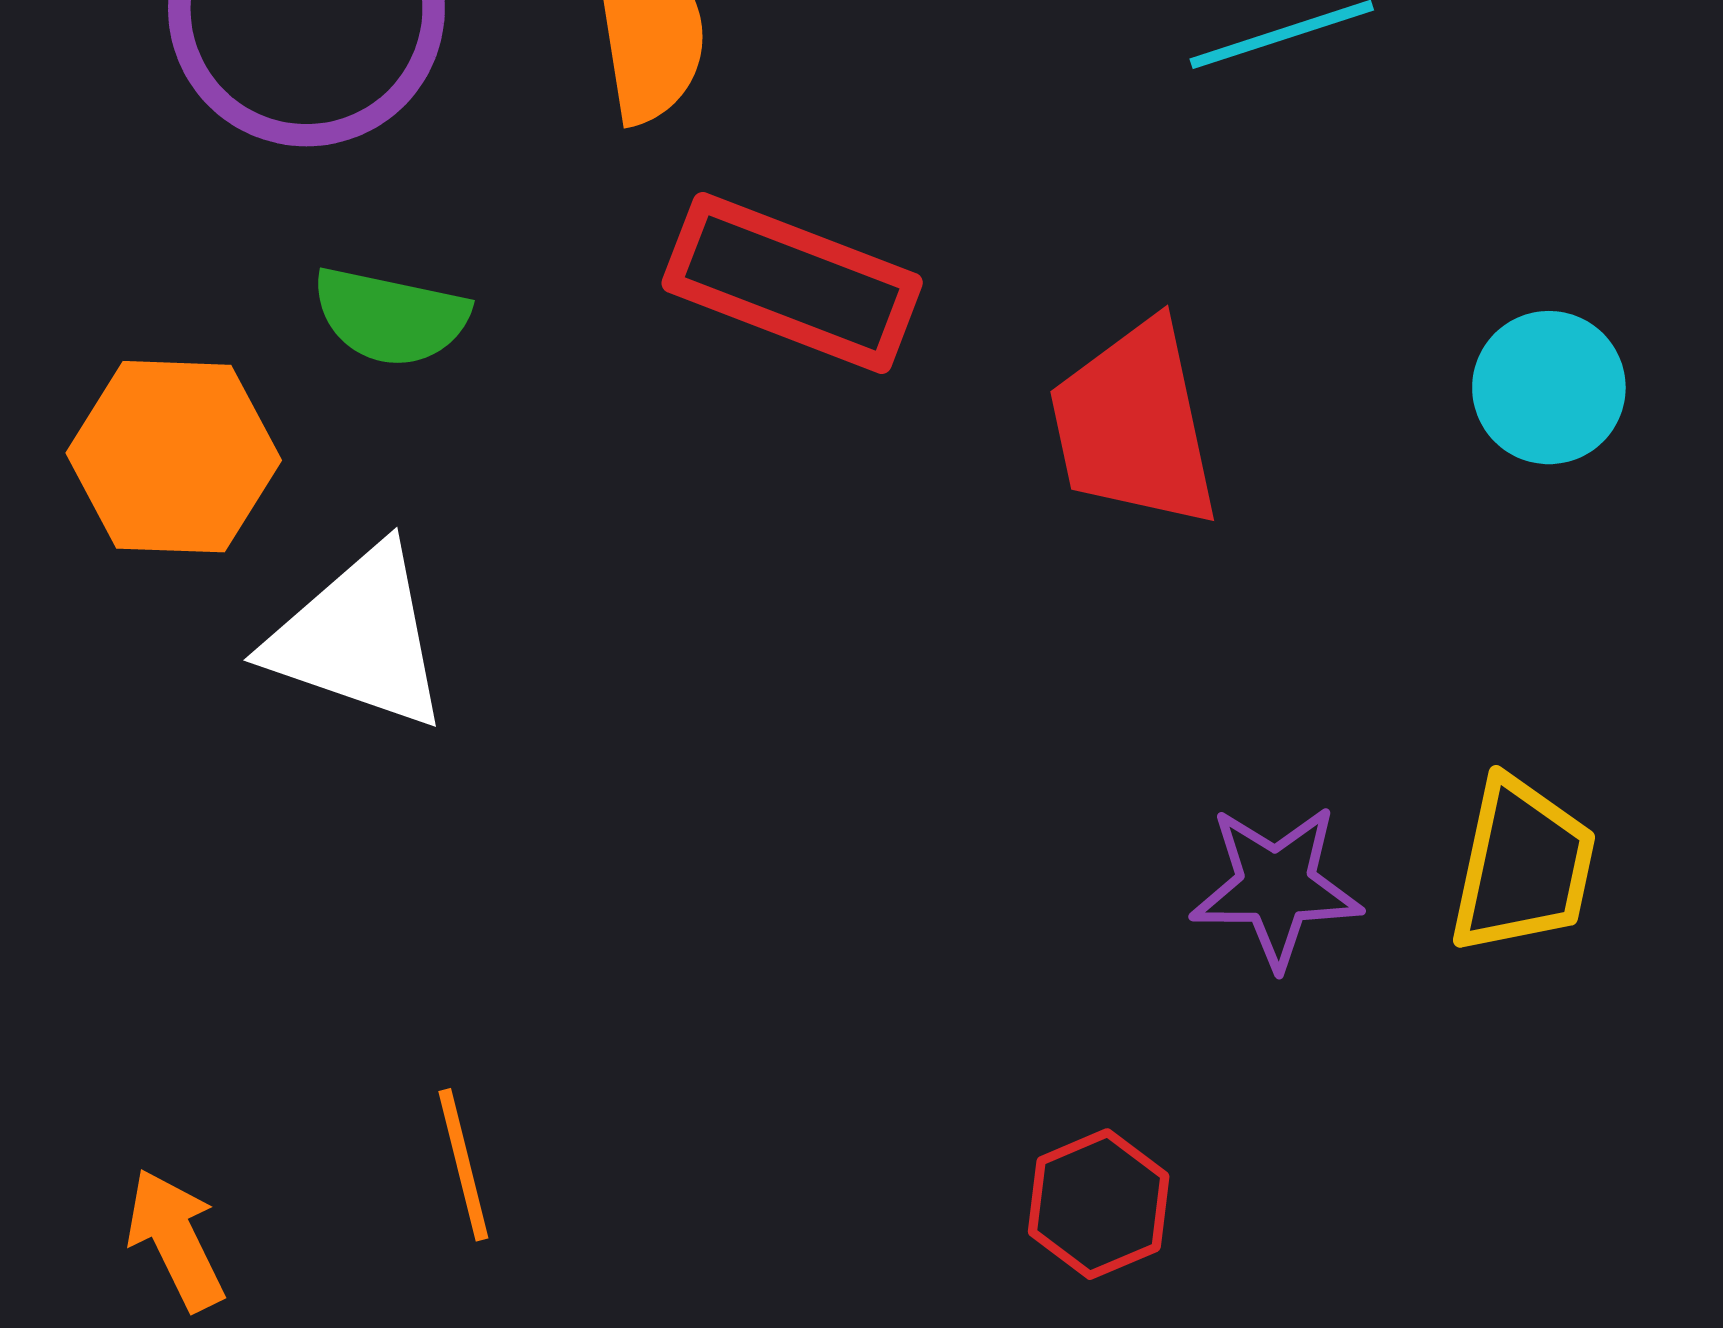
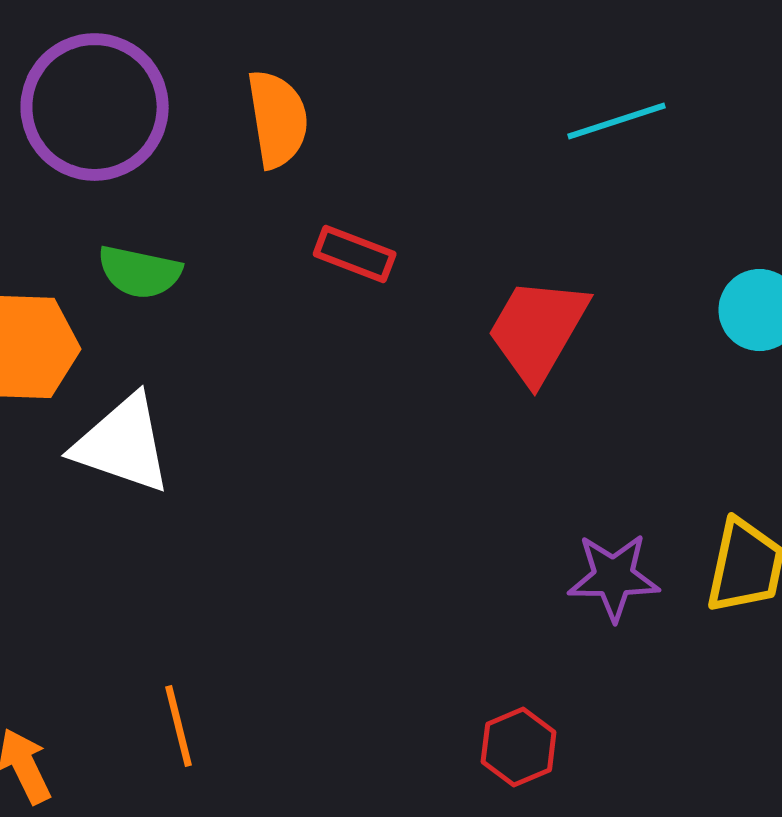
red rectangle: (792, 283) -> (355, 254), size x0.6
red trapezoid: (1134, 425) -> (538, 330), turned 42

